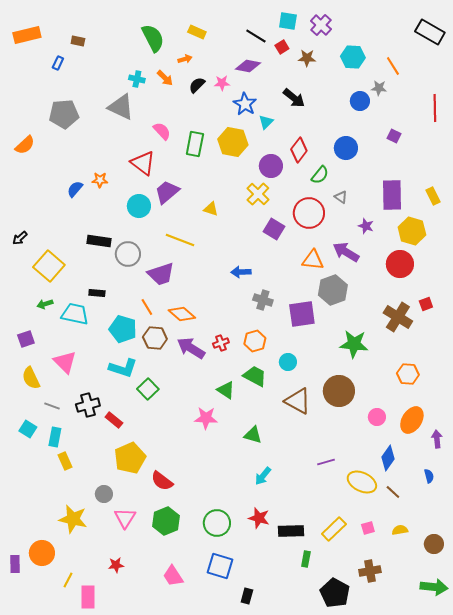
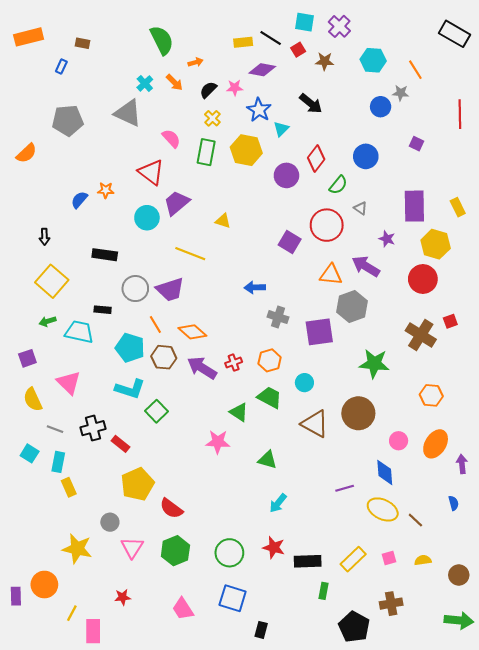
yellow rectangle: (197, 32) -> (243, 42), moved, turned -30
cyan cross: (137, 79) -> (145, 83), turned 35
yellow cross: (258, 194) -> (212, 118), moved, size x0.7
black arrow: (20, 238) -> (44, 237), moved, turned -49
gray circle: (128, 254) -> (135, 289), moved
blue diamond: (388, 458) -> (385, 472), moved, turned -40

